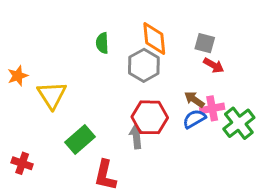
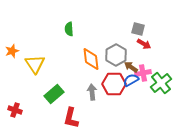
orange diamond: (154, 39) -> (91, 59), moved
gray hexagon: (144, 65) -> (116, 55), moved
red hexagon: (150, 117) -> (114, 84), moved

